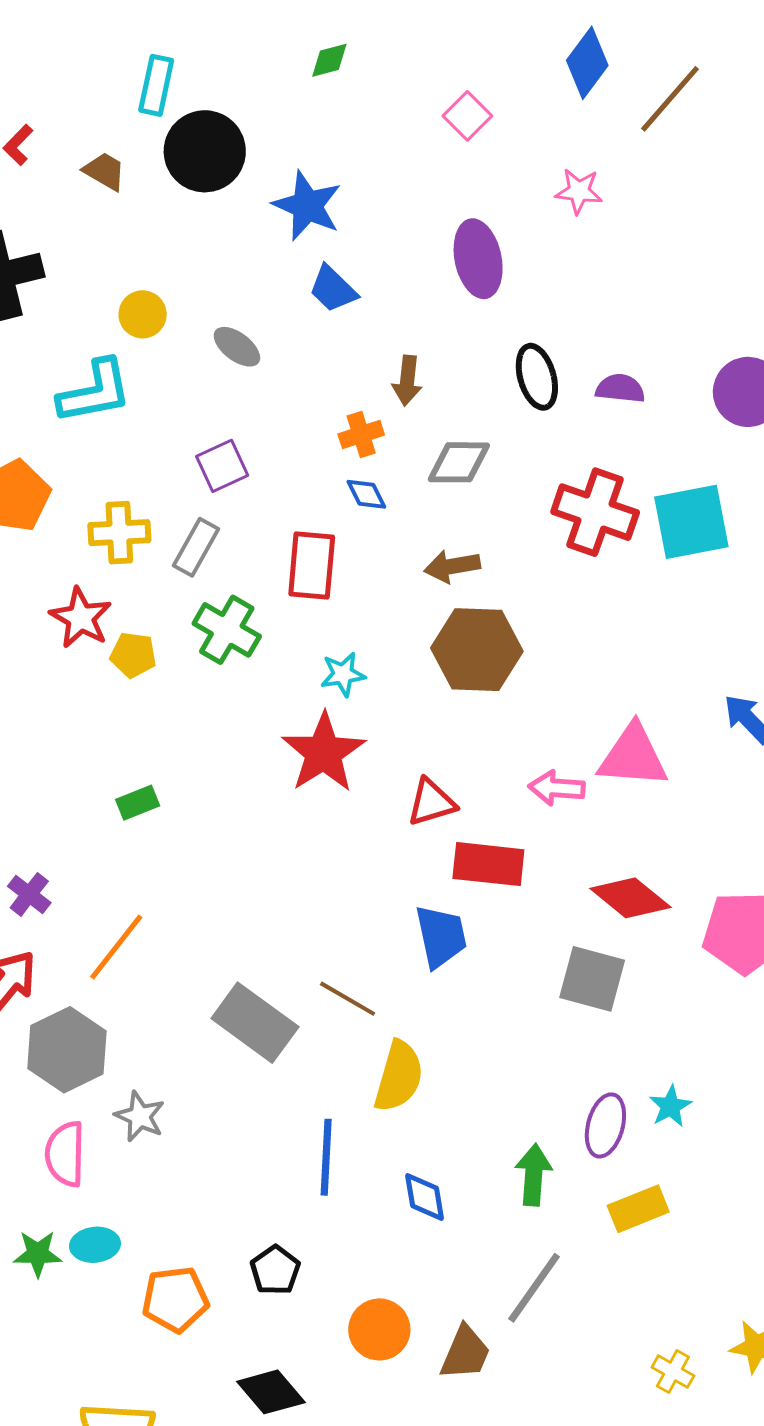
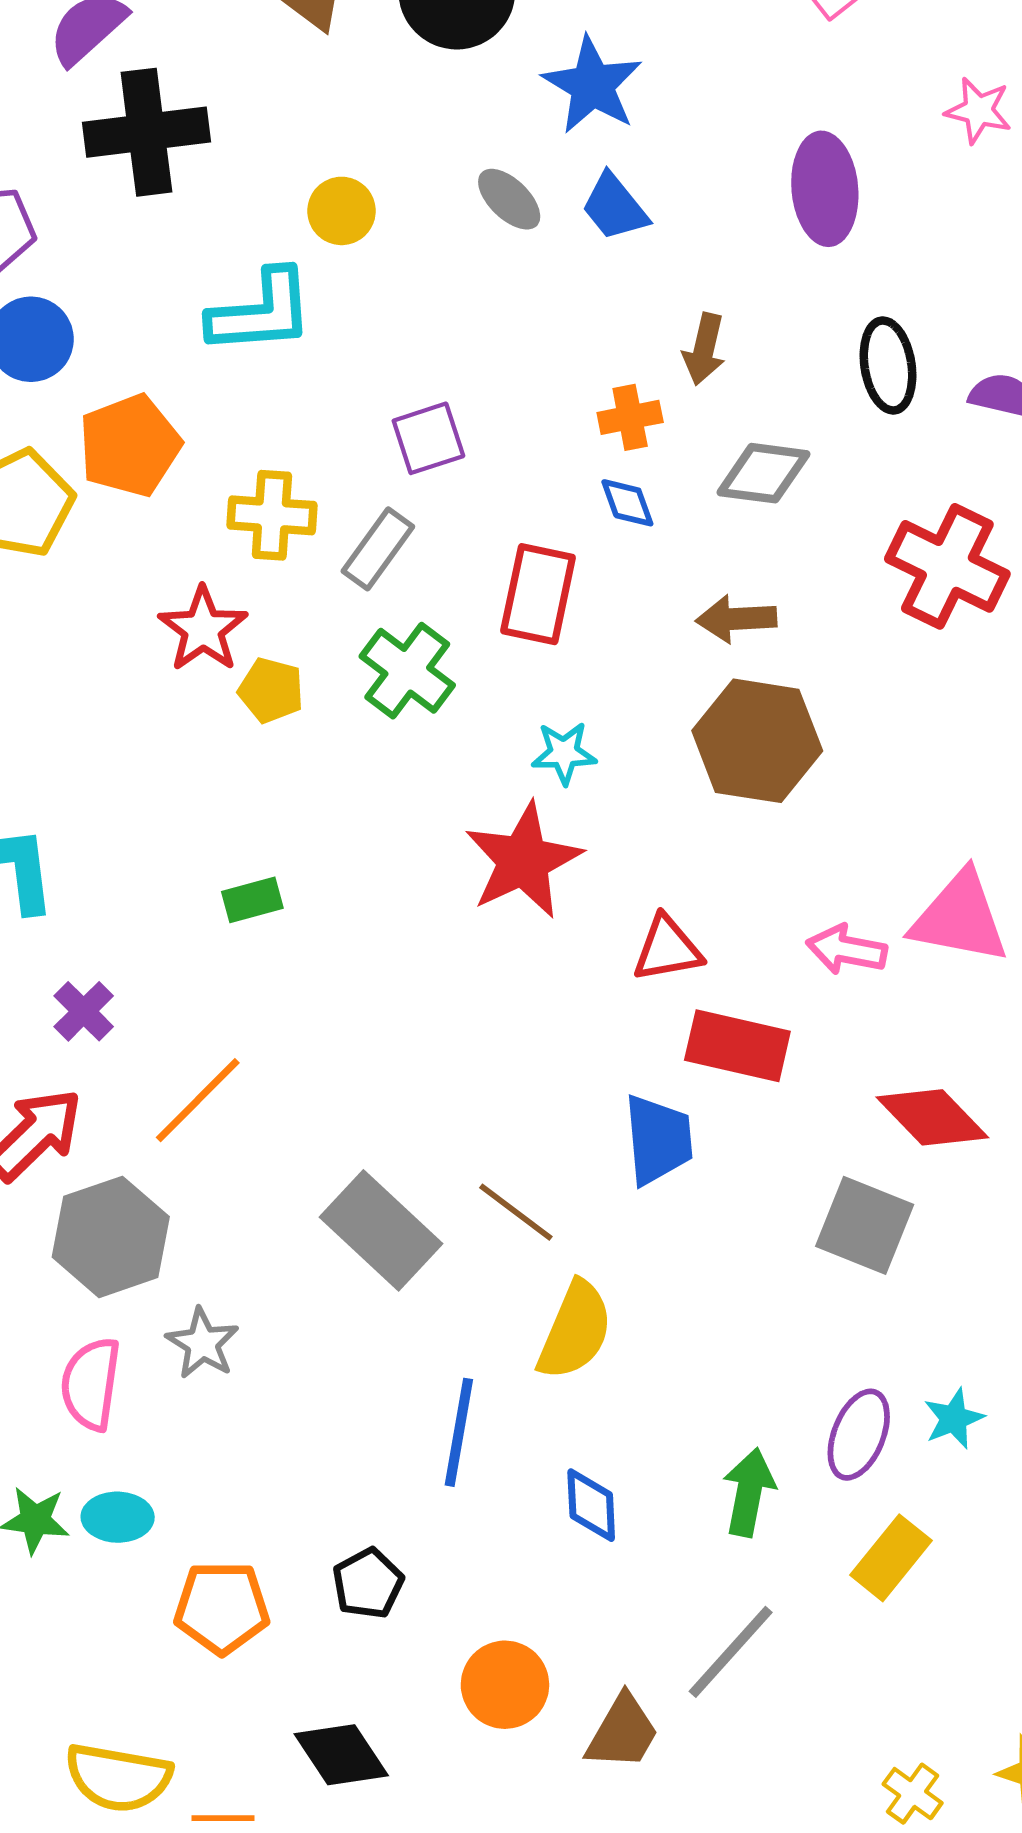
gray ellipse: (237, 347) -> (509, 199), moved
yellow rectangle: (638, 1209) -> (891, 1558), turned -36

